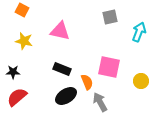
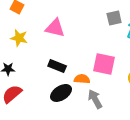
gray square: (110, 17) -> (114, 18), moved
orange semicircle: (87, 82) -> (82, 79), turned -63

